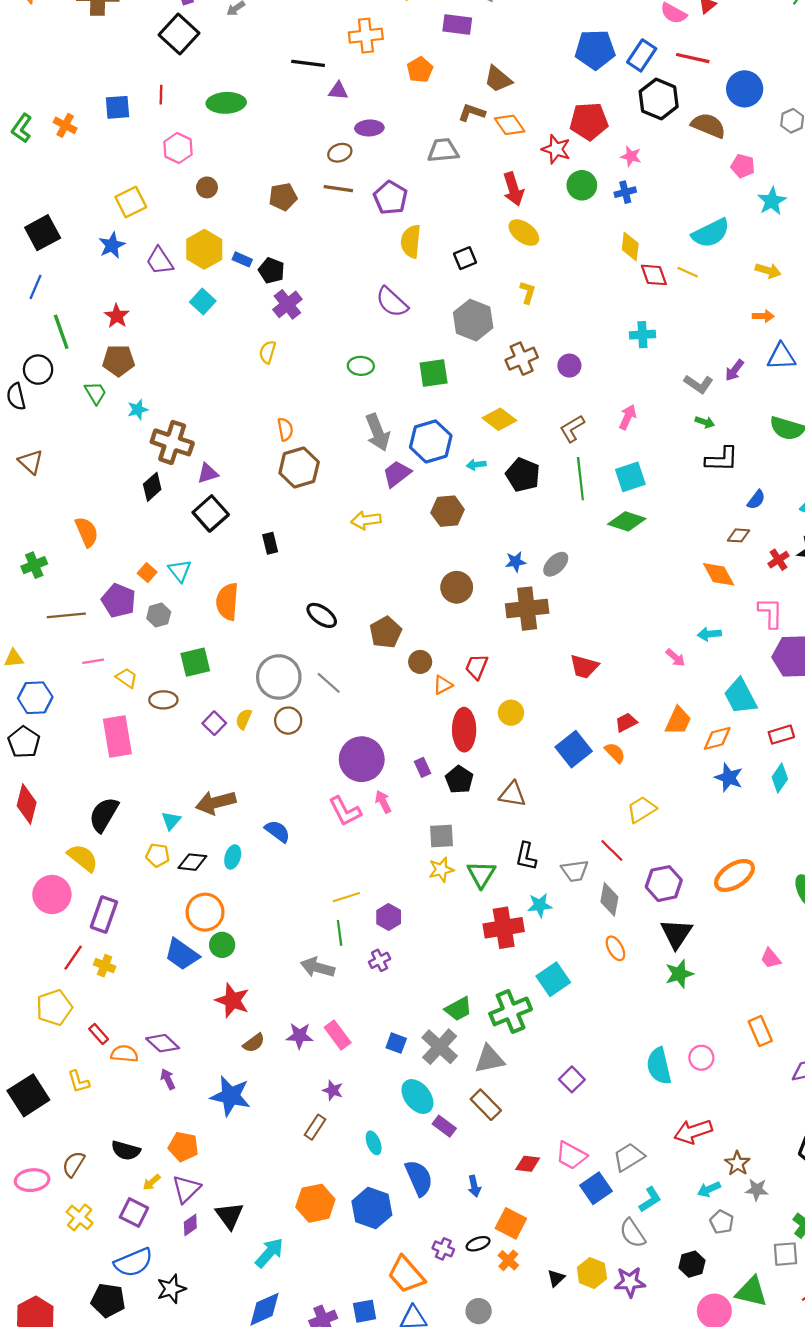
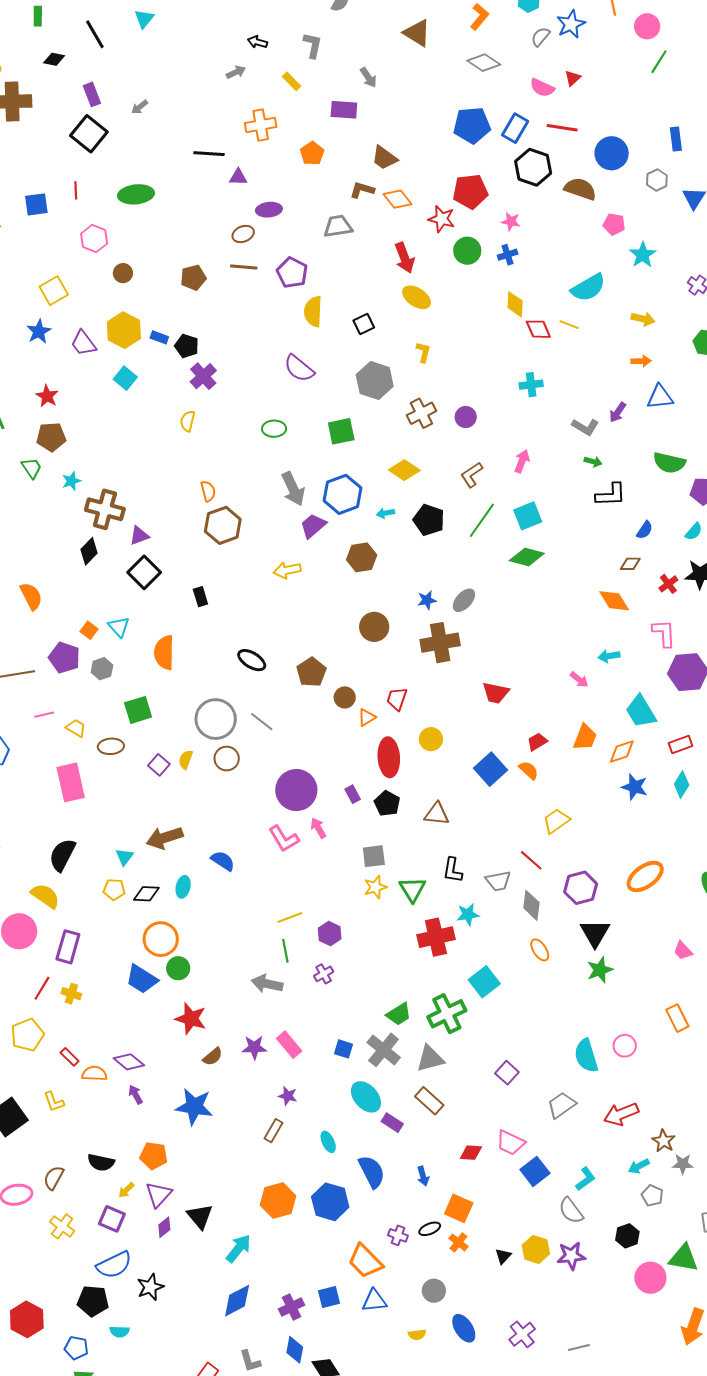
green line: (580, 479) -> (482, 520), turned 45
gray trapezoid: (629, 1157) -> (562, 1105), moved

